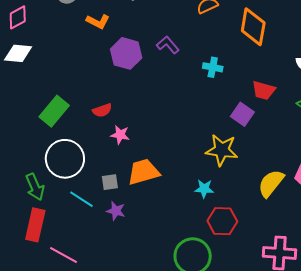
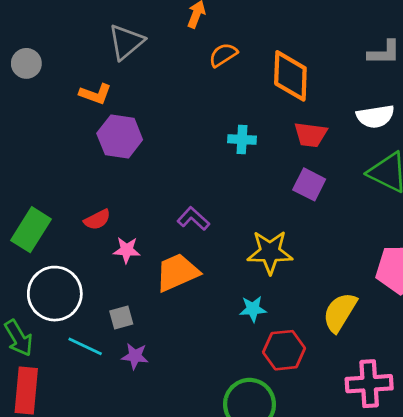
orange L-shape: (98, 21) -> (95, 94), moved
purple L-shape: (168, 45) -> (193, 219), moved
red trapezoid: (264, 90) -> (311, 135), moved
purple square: (242, 114) -> (309, 184), moved
orange trapezoid: (143, 172) -> (177, 272), moved
yellow semicircle: (271, 183) -> (340, 312), moved

